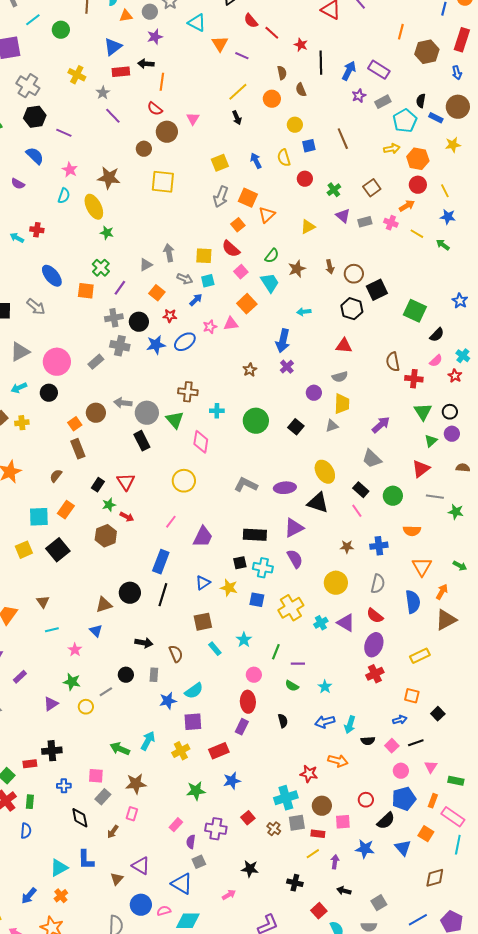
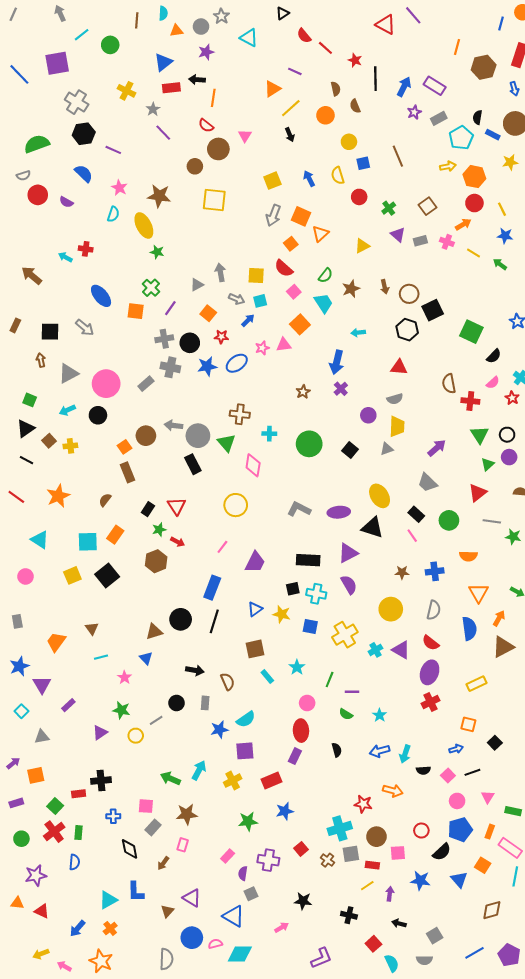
orange triangle: (220, 44) -> (272, 89), moved, turned 30

